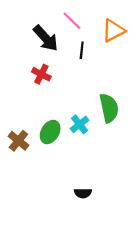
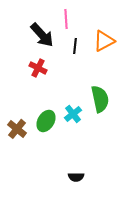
pink line: (72, 21) -> (66, 19), turned 42
orange triangle: (113, 31) -> (104, 41), moved

